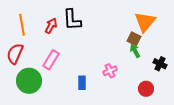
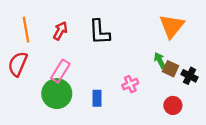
black L-shape: (72, 20) -> (99, 32), moved
brown square: (134, 39) -> (171, 69), moved
green circle: (29, 81) -> (57, 94), moved

